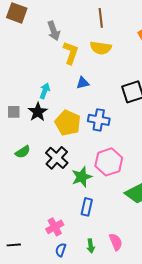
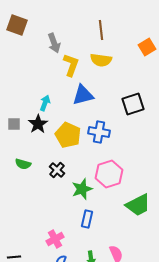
blue triangle: (83, 83) -> (83, 95), size x1.6
green semicircle: (23, 152) -> (23, 164), turned 49
black cross: (57, 158) -> (57, 170), size x0.7

